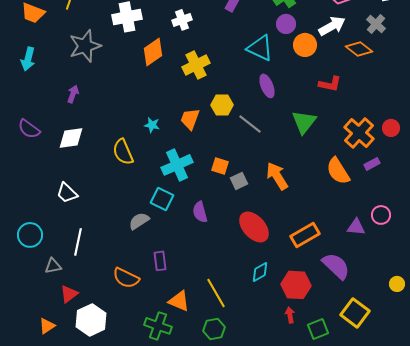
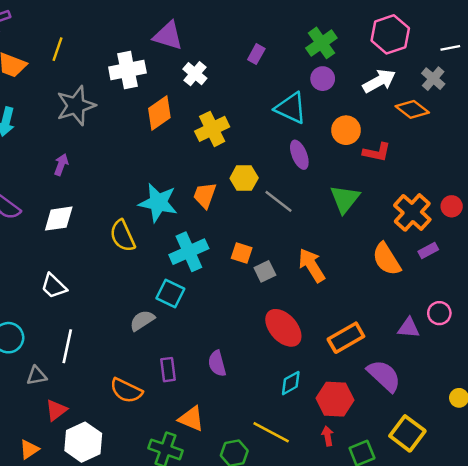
white cross: (182, 20) -> (195, 74), turned -30
orange circle: (305, 45) -> (346, 130), moved
cyan star: (152, 125) -> (158, 203), size x2.0
purple semicircle: (200, 212) -> (217, 363), moved
yellow line: (216, 293) -> (271, 432), moved, turned -32

